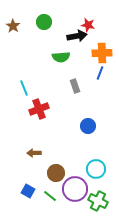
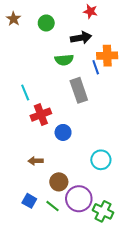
red star: (88, 25) -> (90, 11), moved
brown star: (13, 26) -> (14, 19), moved
blue line: (100, 73) -> (96, 67), moved, turned -40
gray rectangle: (75, 86) -> (79, 90), size x1.6
blue circle: (88, 126) -> (63, 132), moved
cyan circle: (96, 169) -> (101, 160), moved

